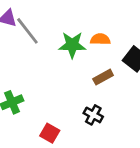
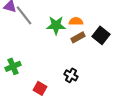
brown rectangle: (103, 77) -> (78, 37), moved

